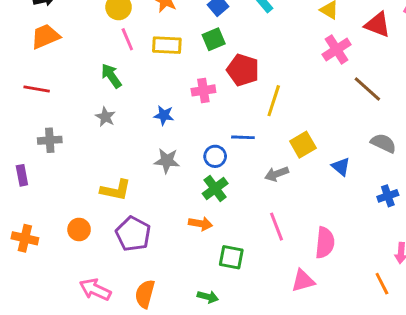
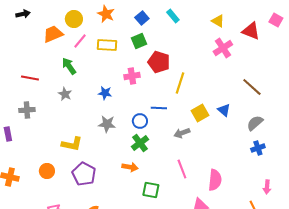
orange trapezoid: (45, 36) -> (53, 34), moved
pink line: (127, 39) -> (80, 41), turned 63
red line: (37, 89) -> (30, 78), moved
brown line: (367, 89) -> (252, 87), moved
gray semicircle: (383, 143) -> (255, 123), moved, turned -66
blue triangle: (341, 167) -> (224, 110), moved

